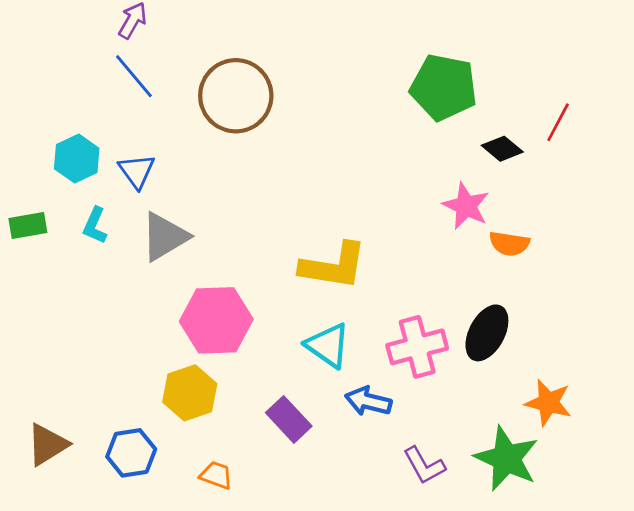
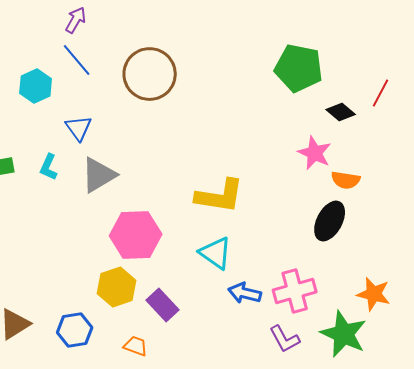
cyan hexagon: (77, 159) -> (36, 86), moved
black ellipse: (487, 333) -> (330, 221), moved
pink cross: (417, 347) -> (295, 291), moved
purple rectangle: (289, 419) -> (163, 305), moved

